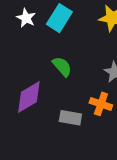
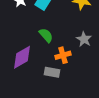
orange cross: (101, 104) -> (63, 55), moved, turned -35

